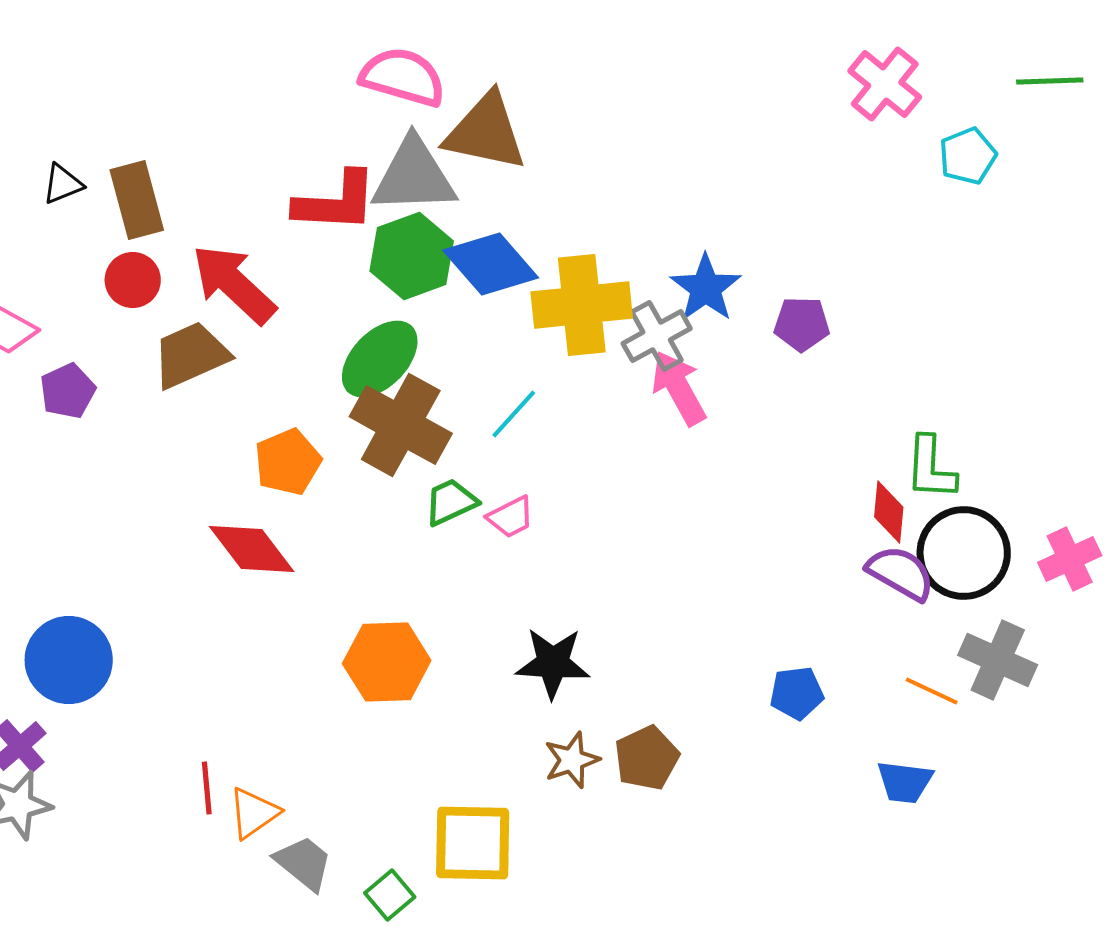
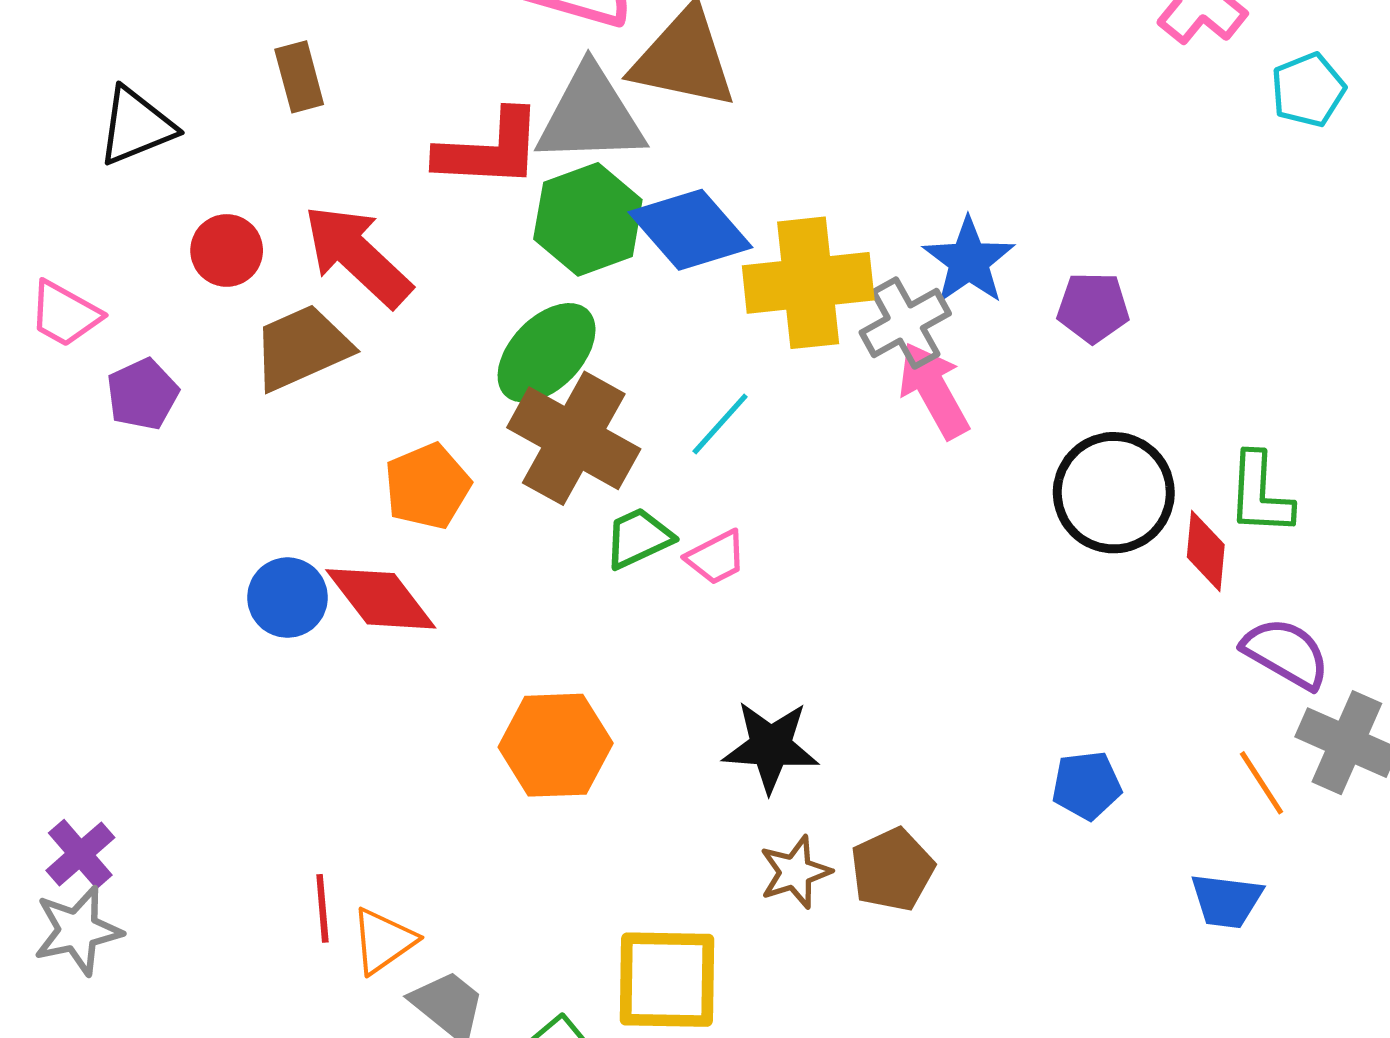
black triangle: (63, 184) -> (136, 126), size x1.5
brown rectangle: (137, 200) -> (299, 77), moved, size x0.7
black circle: (964, 553) -> (1114, 493), moved
purple semicircle: (901, 573) -> (1286, 653), moved
blue circle: (69, 660) -> (288, 598), moved, size x0.7
orange line: (932, 691) -> (1261, 783), turned 32

